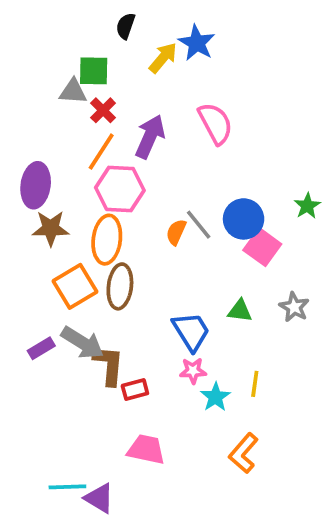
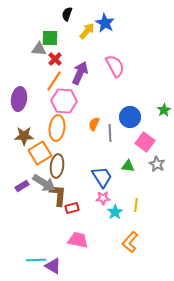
gray line: (199, 225) -> (110, 133), moved, turned 36
brown star: (51, 228) -> (24, 136), moved
pink square: (262, 247) -> (145, 142), moved
brown ellipse: (120, 286) -> (57, 166), moved

